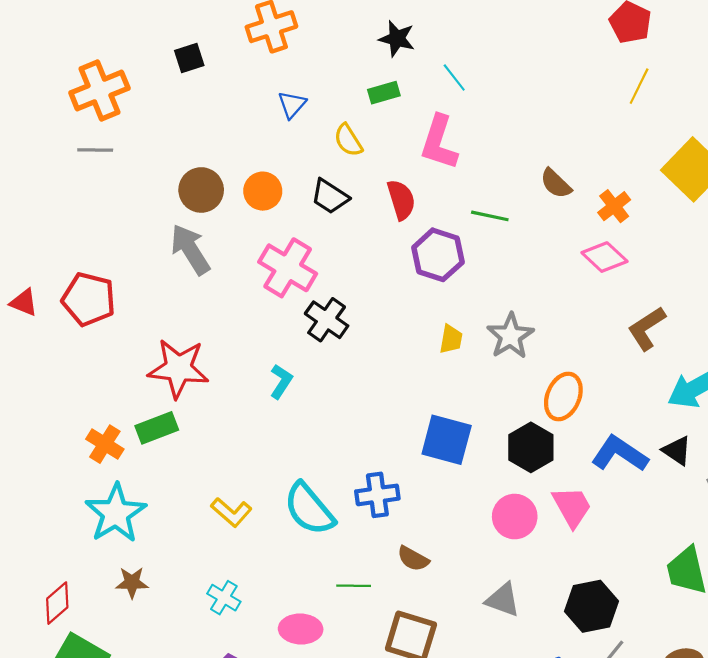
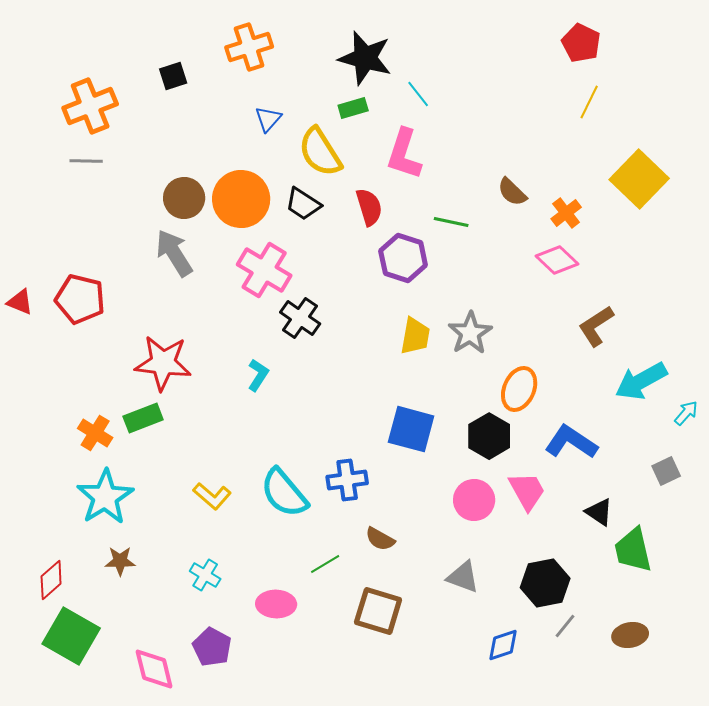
black star: (397, 39) -> (365, 58), size x1.6
yellow semicircle: (348, 140) -> (320, 152), size x1.6
orange circle: (263, 191) -> (241, 199), size x1.6
yellow trapezoid: (451, 339) -> (415, 336), size x1.4
black triangle: (677, 451) -> (599, 512), moved
green line: (354, 586) -> (325, 564), turned -32

